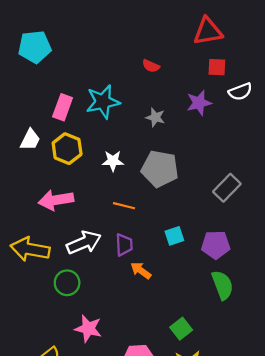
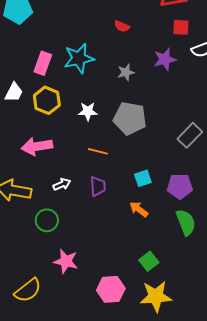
gray star: (155, 117) -> (126, 72), turned -30
white arrow: (84, 243) -> (62, 184), size x0.6
orange arrow: (141, 270) -> (139, 209), moved

